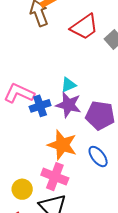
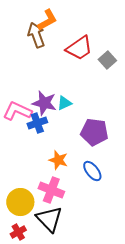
purple star: (69, 105) -> (44, 103), moved
orange star: (62, 145) -> (58, 160), size x0.7
yellow circle: (22, 189) -> (20, 202), size x1.4

